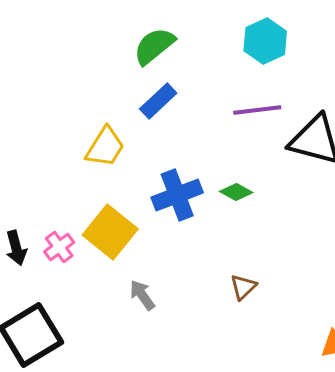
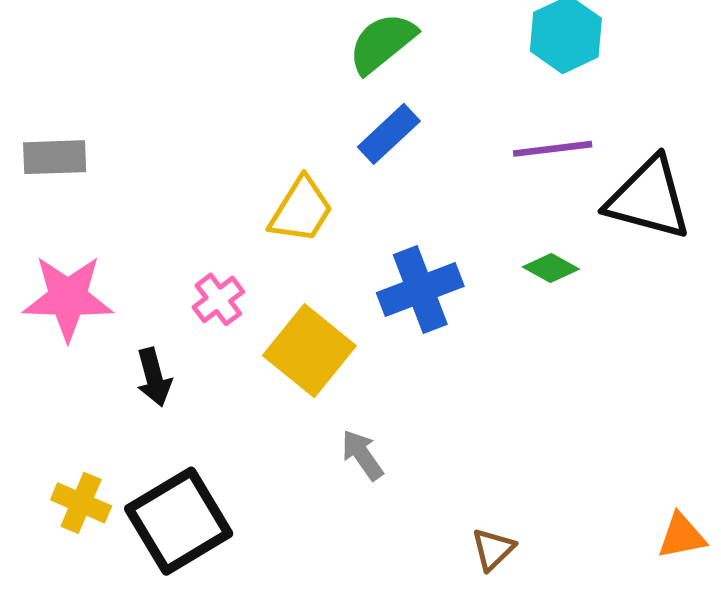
green diamond: (236, 192) -> (551, 268), moved
pink cross: (59, 247) -> (218, 299), moved
brown triangle: (243, 287) -> (493, 549), moved

